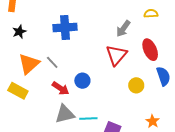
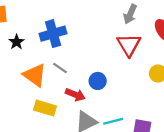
blue cross: (65, 27) -> (53, 34), moved
orange triangle: (29, 64) -> (35, 75), turned -30
yellow rectangle: (18, 91) -> (45, 108), moved

